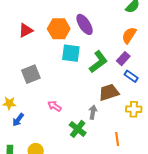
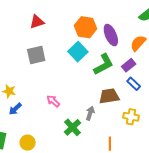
purple ellipse: (85, 24) -> (111, 35), moved
orange hexagon: (59, 29) -> (86, 27), moved
cyan square: (71, 53) -> (78, 52), turned 30
gray square: (31, 74) -> (36, 55), moved

